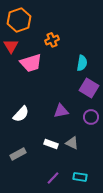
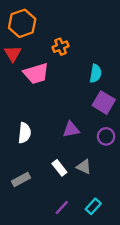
white semicircle: (21, 114) -> (24, 133), turned -36
white rectangle: (51, 144) -> (59, 168), turned 32
cyan rectangle: (80, 177) -> (93, 206), turned -56

